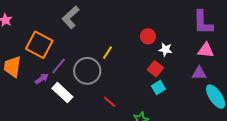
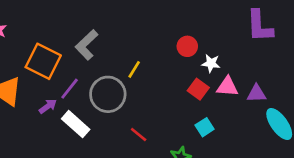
gray L-shape: (71, 17) -> (87, 45), moved
pink triangle: (206, 50) -> (227, 87), moved
cyan square: (158, 88) -> (205, 127), moved

